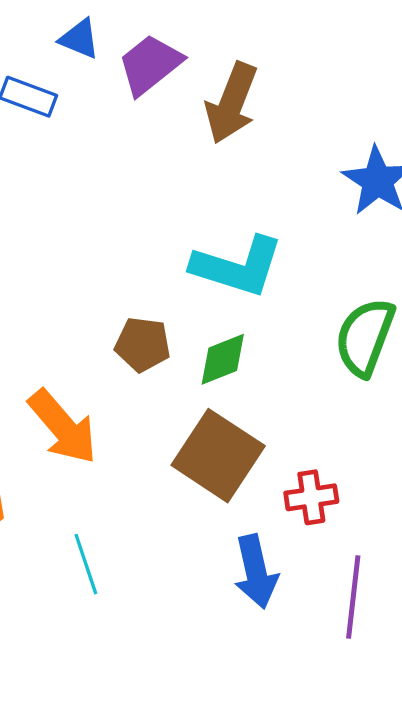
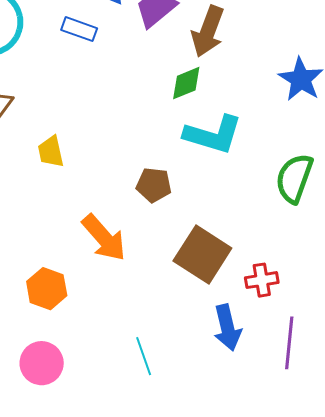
green diamond: (223, 359) -> (186, 83), moved
cyan line: (86, 564) -> (144, 356), moved

